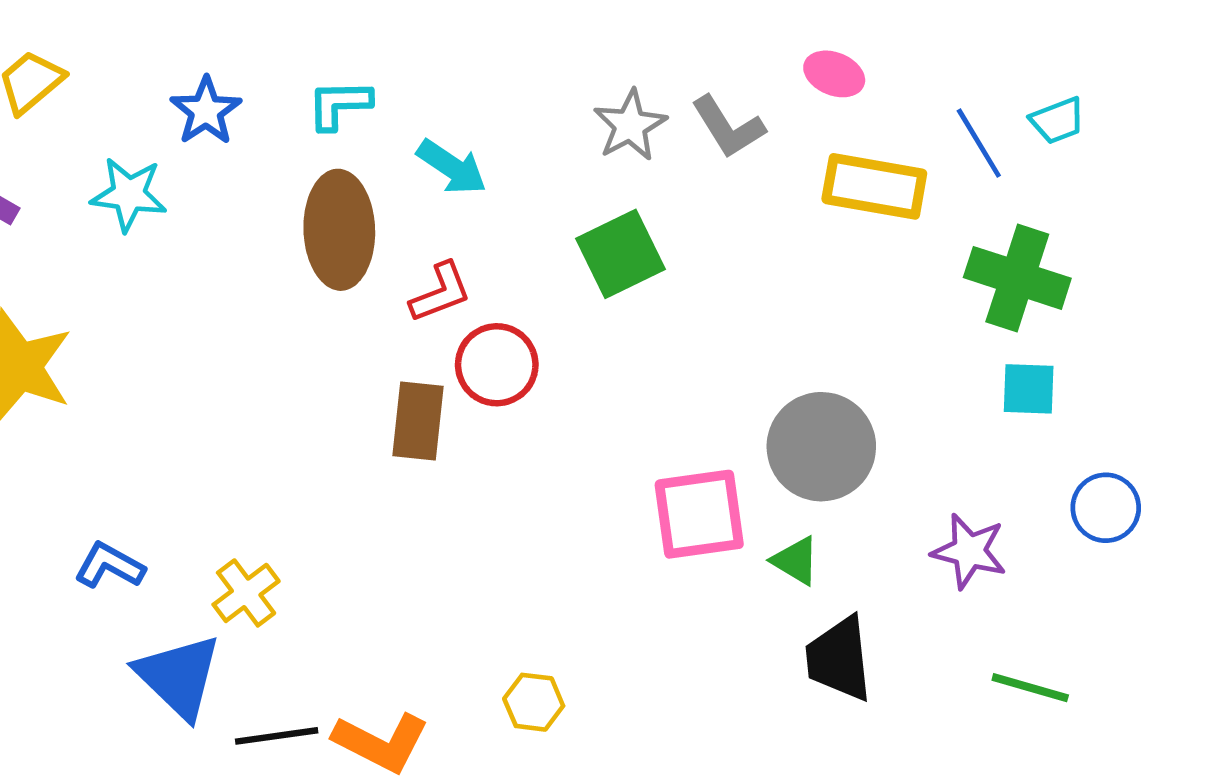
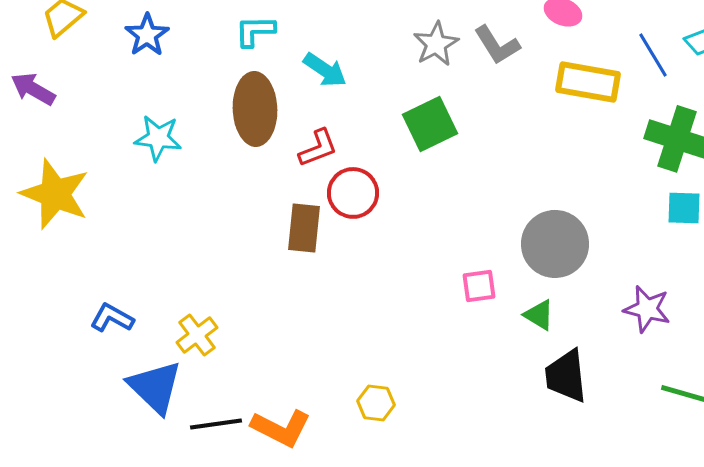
blue star: (206, 111) -> (147, 35), moved
cyan star: (129, 194) -> (158, 138), moved
pink square: (699, 514) -> (479, 286), size x0.6

